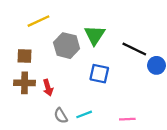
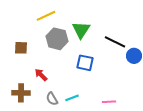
yellow line: (39, 21) -> (46, 16), moved
brown cross: (25, 83) -> (21, 93), moved
red arrow: (48, 88) -> (41, 75), turned 152

